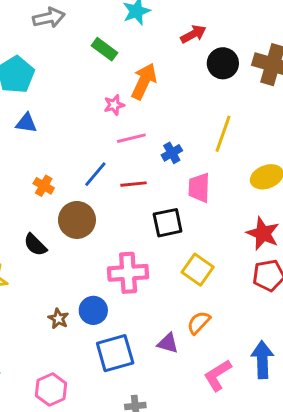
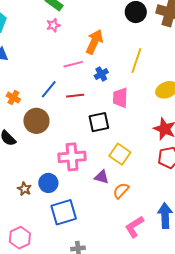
orange arrow: (144, 81) -> (94, 42), moved
pink star: (114, 105) -> (53, 25), moved
purple triangle: (168, 343) -> (102, 177), moved

